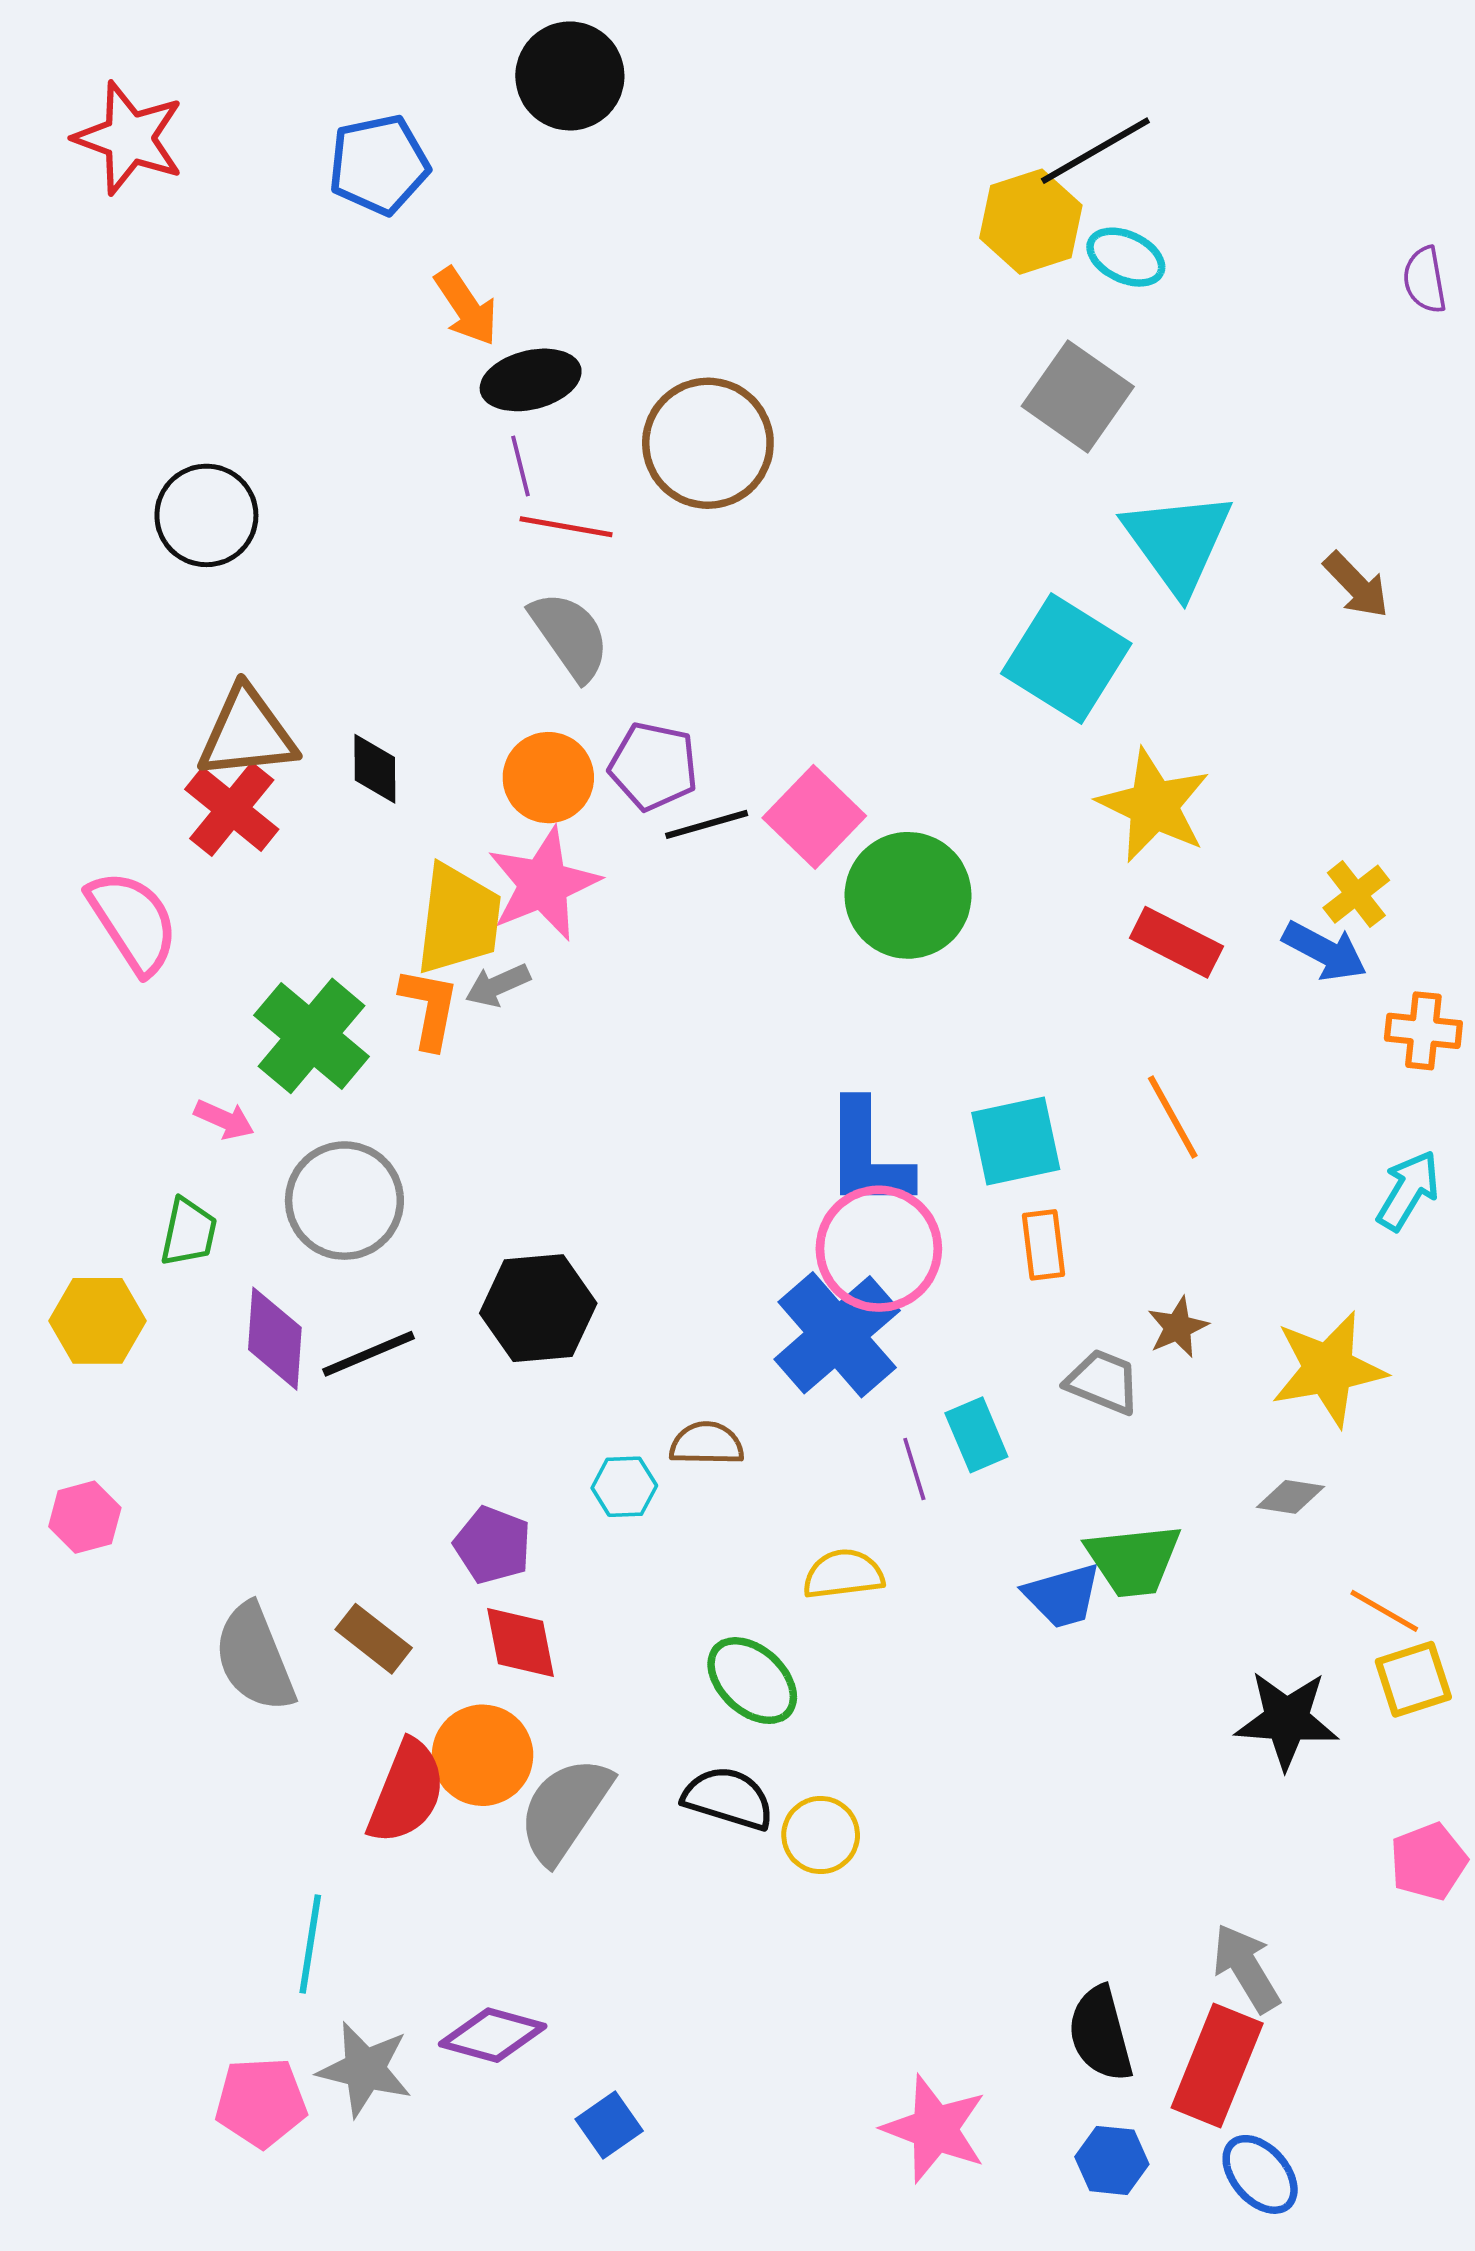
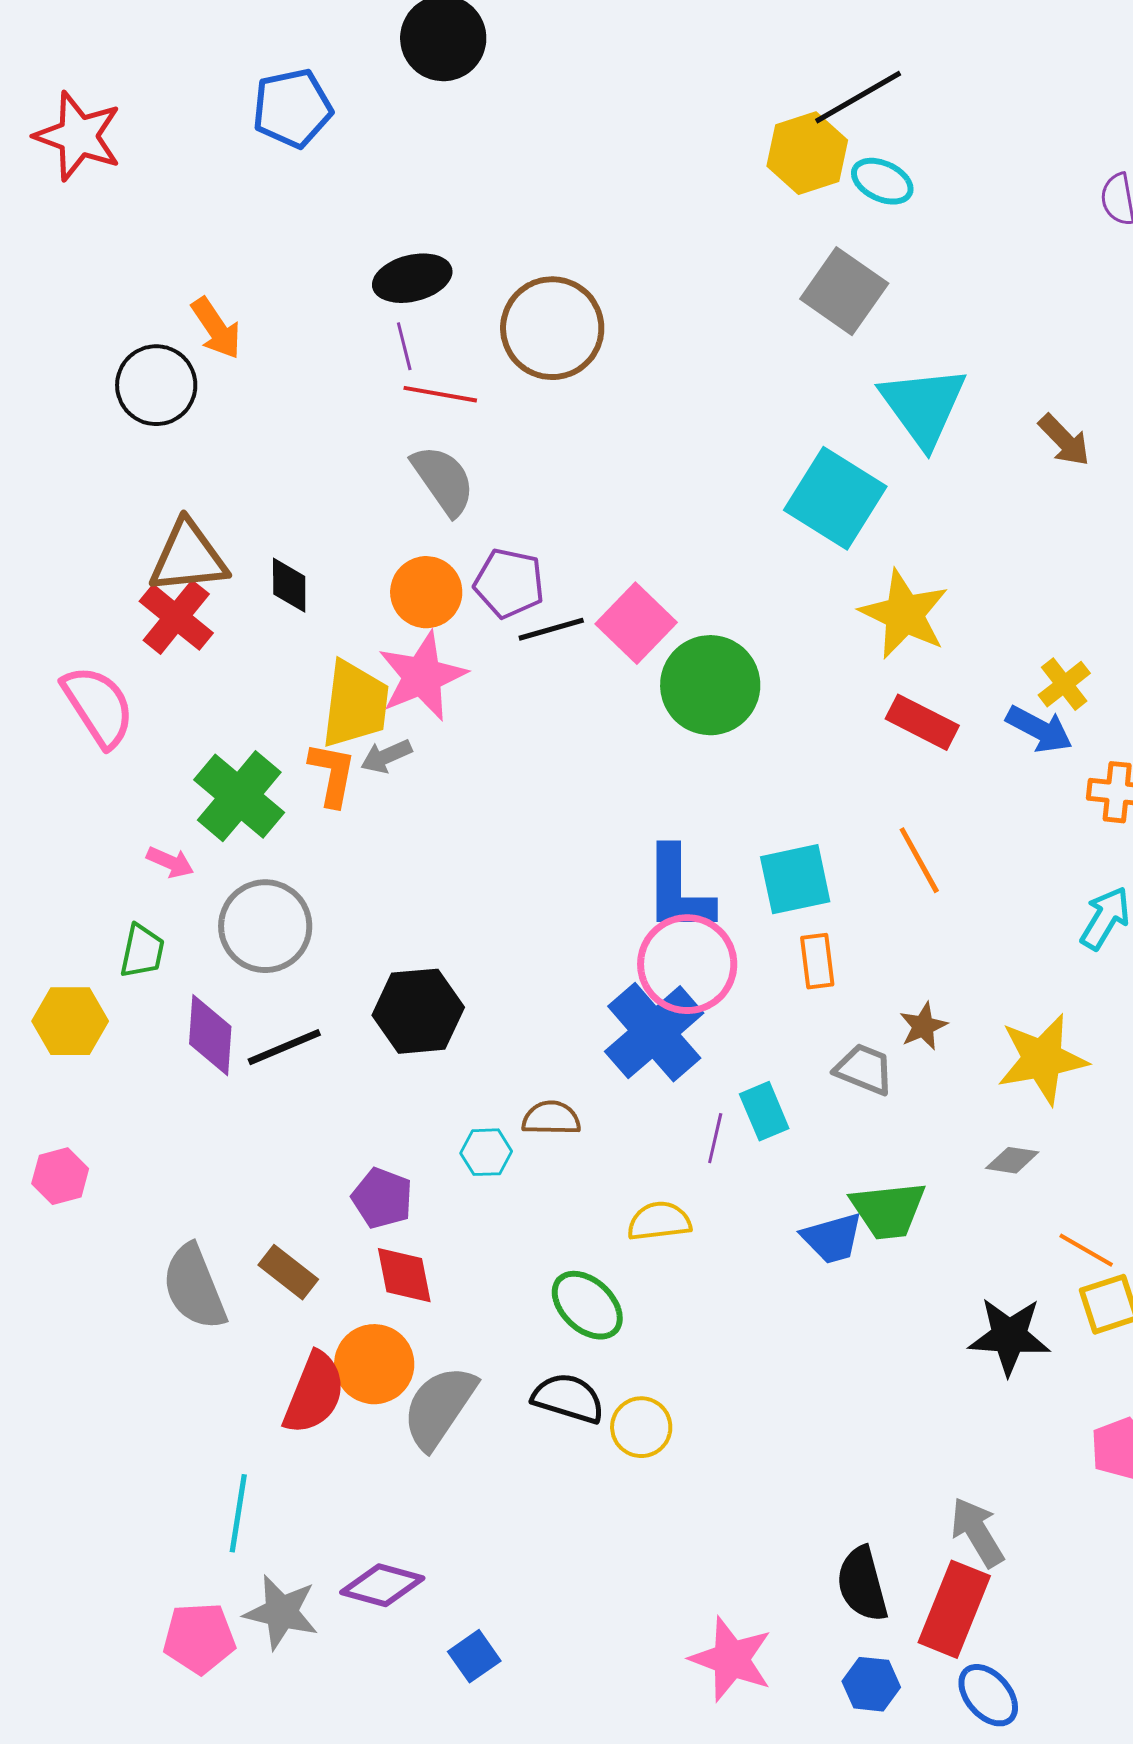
red star: (129, 138) -> (78, 136), moved
orange arrow: (466, 306) -> (216, 328), moved
purple line: (914, 1469) -> (715, 1138), turned 30

